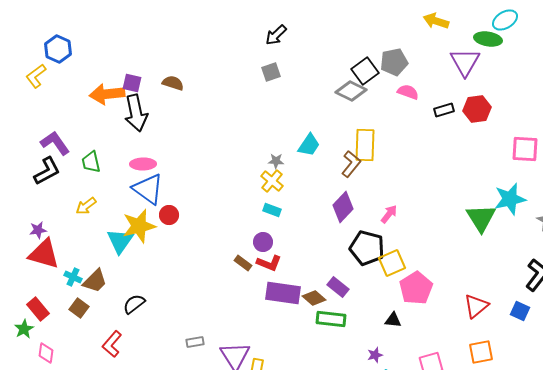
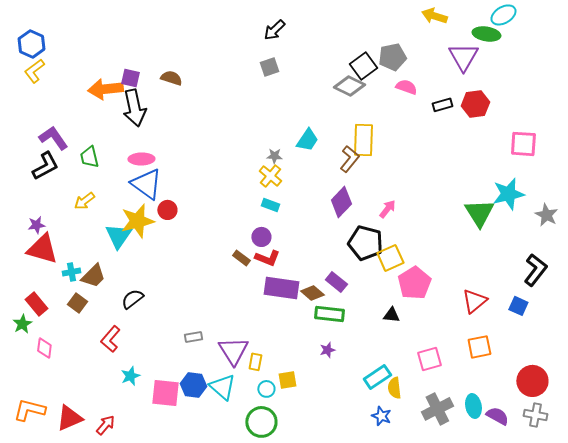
blue hexagon: (58, 49) -> (31, 44), moved
cyan cross: (73, 277) -> (71, 272), turned -36
purple star: (375, 355) -> (327, 350), moved

